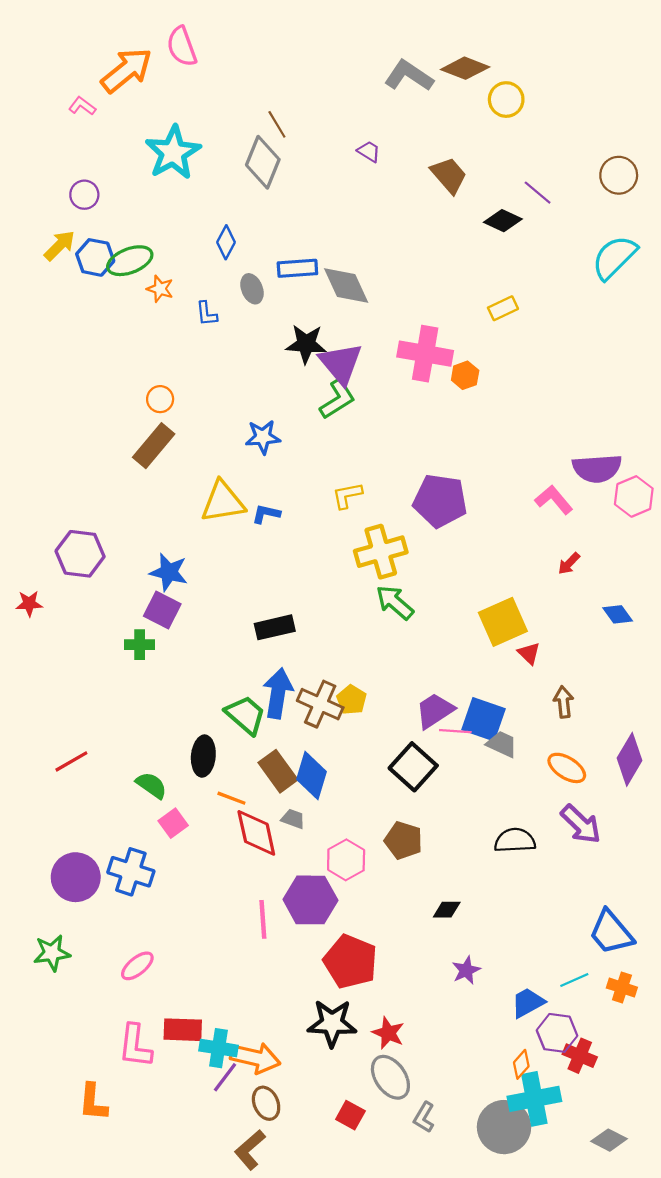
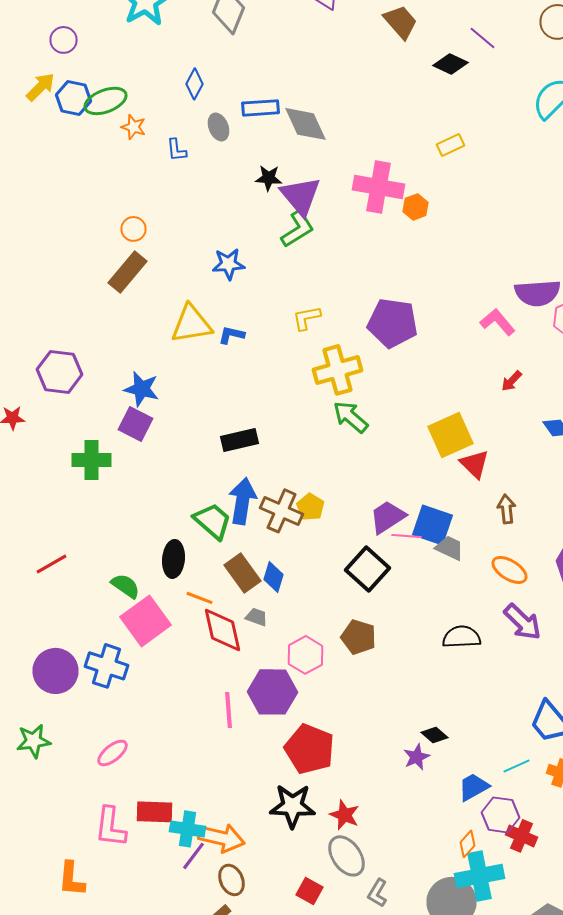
black star: (306, 344) -> (268, 178), size x0.7
green cross: (140, 645) -> (92, 460), moved, size x1.4
red triangle: (529, 653) -> (474, 464), size x1.4
blue diamond: (311, 776) -> (274, 577), size x0.7
pink square: (173, 823) -> (146, 621), size x1.8
black diamond: (447, 910) -> (434, 735), moved, turned 40

